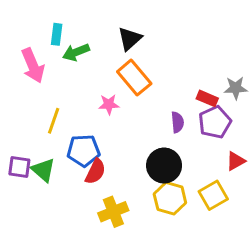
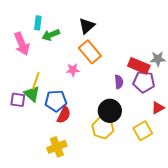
red rectangle: (207, 98) -> (139, 66), size x1.5
purple pentagon: (215, 122) -> (144, 82), turned 30
purple square: (19, 167) -> (18, 100), moved
green triangle: (43, 170) -> (32, 94), moved
yellow hexagon: (170, 198) -> (103, 128), moved
yellow cross: (113, 212) -> (57, 147), moved

